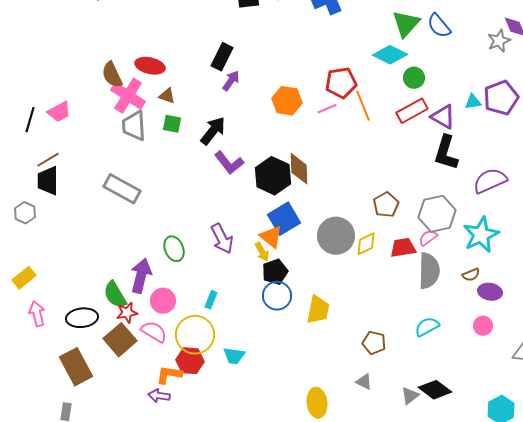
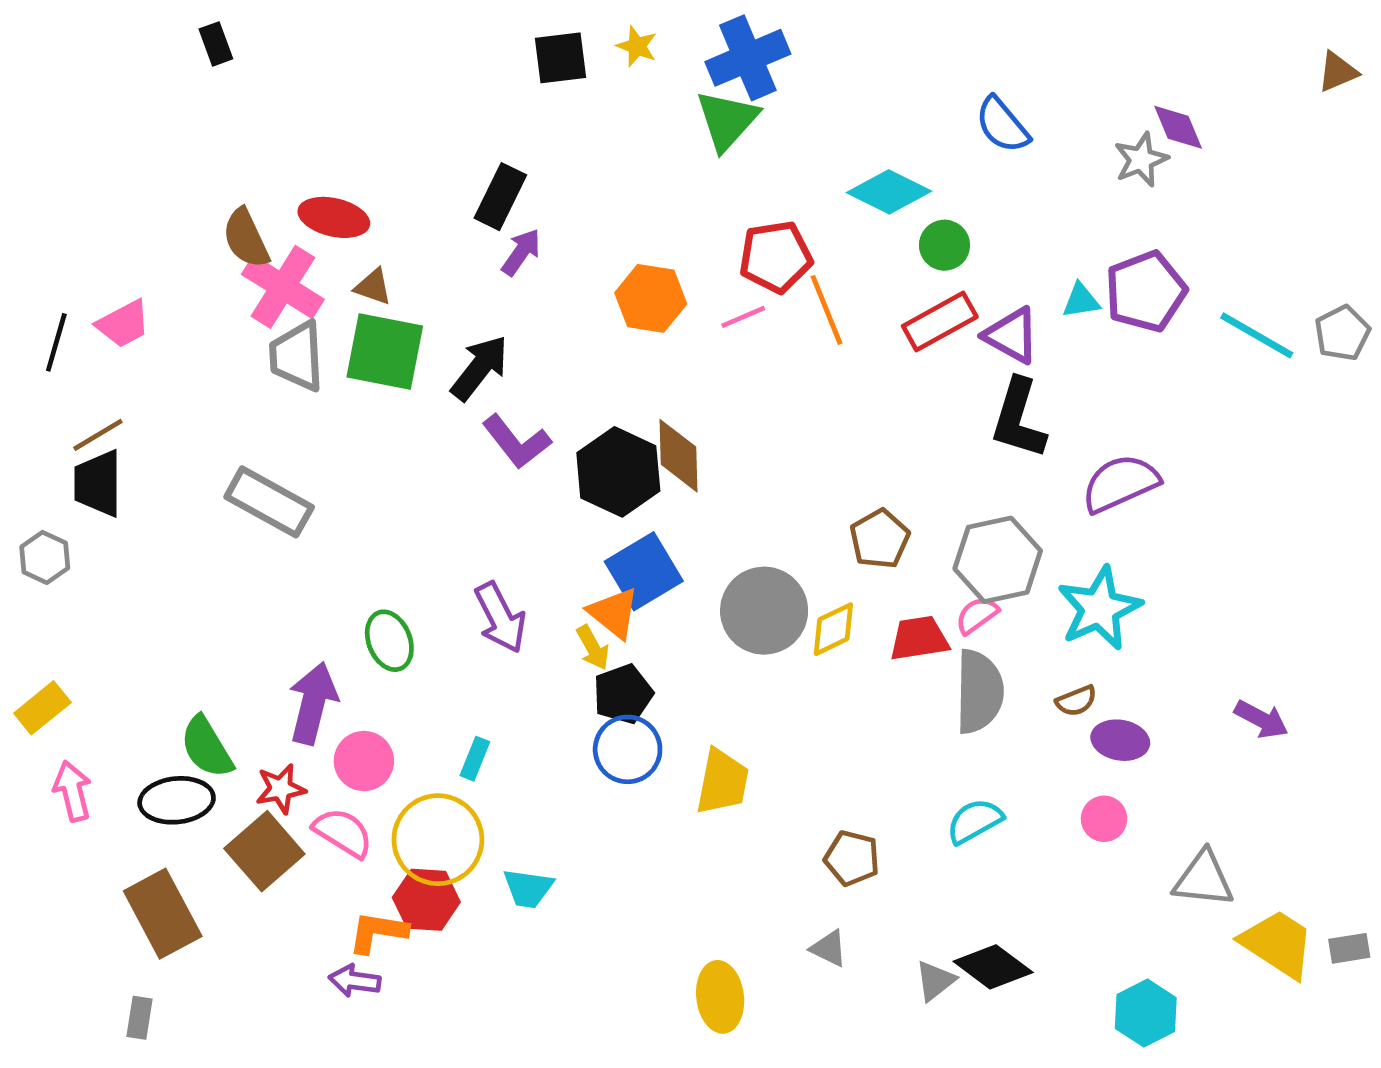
green triangle: (406, 24) -> (727, 120), moved
green square: (172, 124) -> (385, 352), size x1.8
green semicircle: (115, 295) -> (207, 747), moved

